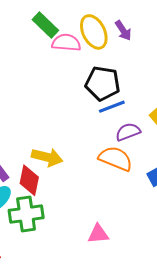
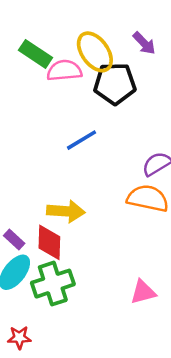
purple arrow: (123, 31) -> (144, 43), moved
black pentagon: (103, 83) -> (115, 84), moved
blue line: (112, 107) -> (81, 140), moved

